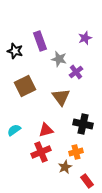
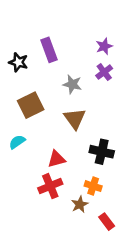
gray star: (59, 59) -> (72, 84), moved
purple cross: (76, 72) -> (104, 72), moved
cyan semicircle: (14, 130) -> (17, 142), moved
orange cross: (76, 152) -> (93, 186), turned 32

